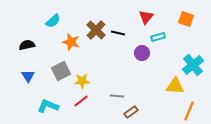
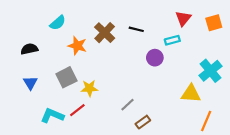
red triangle: (146, 17) -> (183, 18), moved
orange square: (186, 19) -> (214, 23), moved, turned -35
black line: (118, 33) -> (136, 29), moved
gray line: (117, 96) -> (128, 105), turned -48
red line: (81, 101) -> (77, 110), moved

